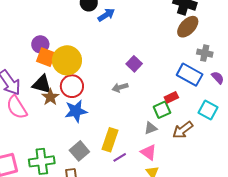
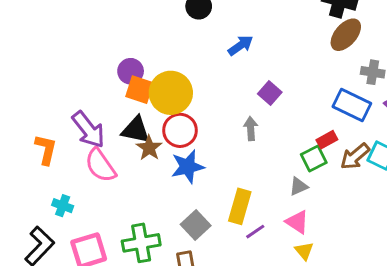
blue arrow: (106, 15) -> (240, 45), moved
gray arrow: (120, 87) -> (251, 129), turned 105
brown arrow: (183, 130) -> (355, 156), moved

